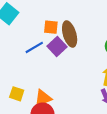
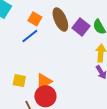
orange square: (51, 27) -> (35, 19), moved, turned 32
purple square: (57, 46) -> (81, 27), moved

